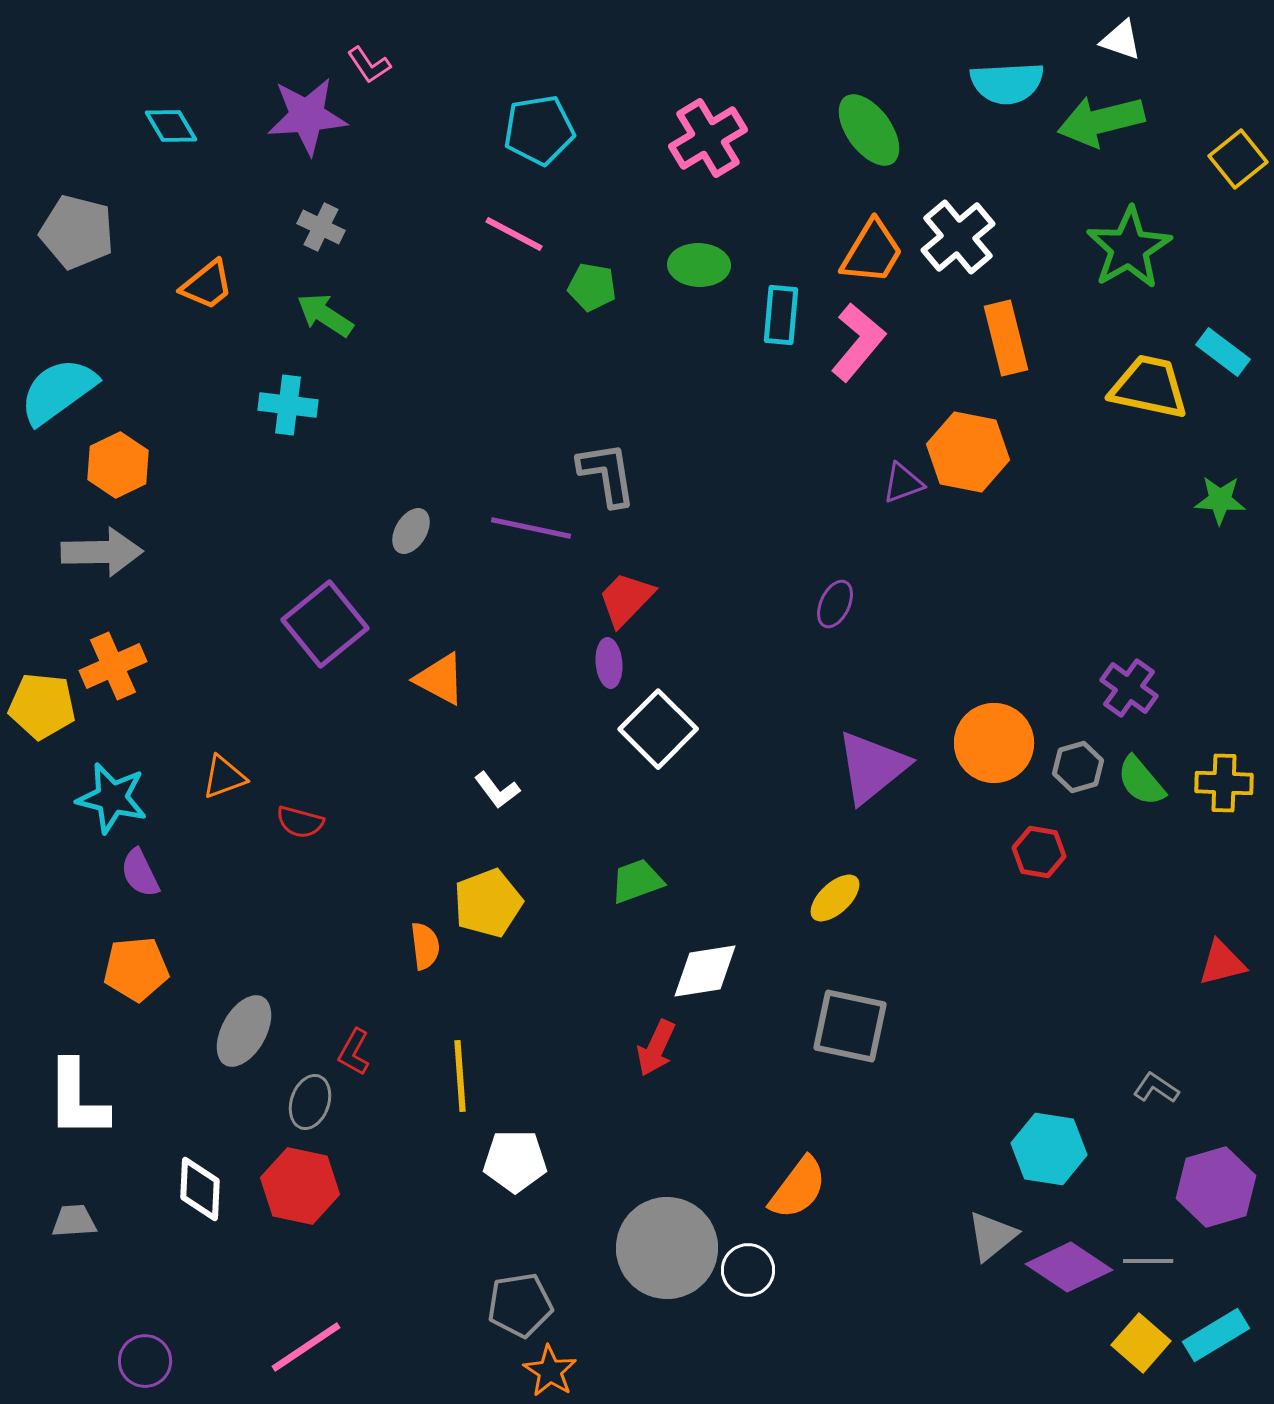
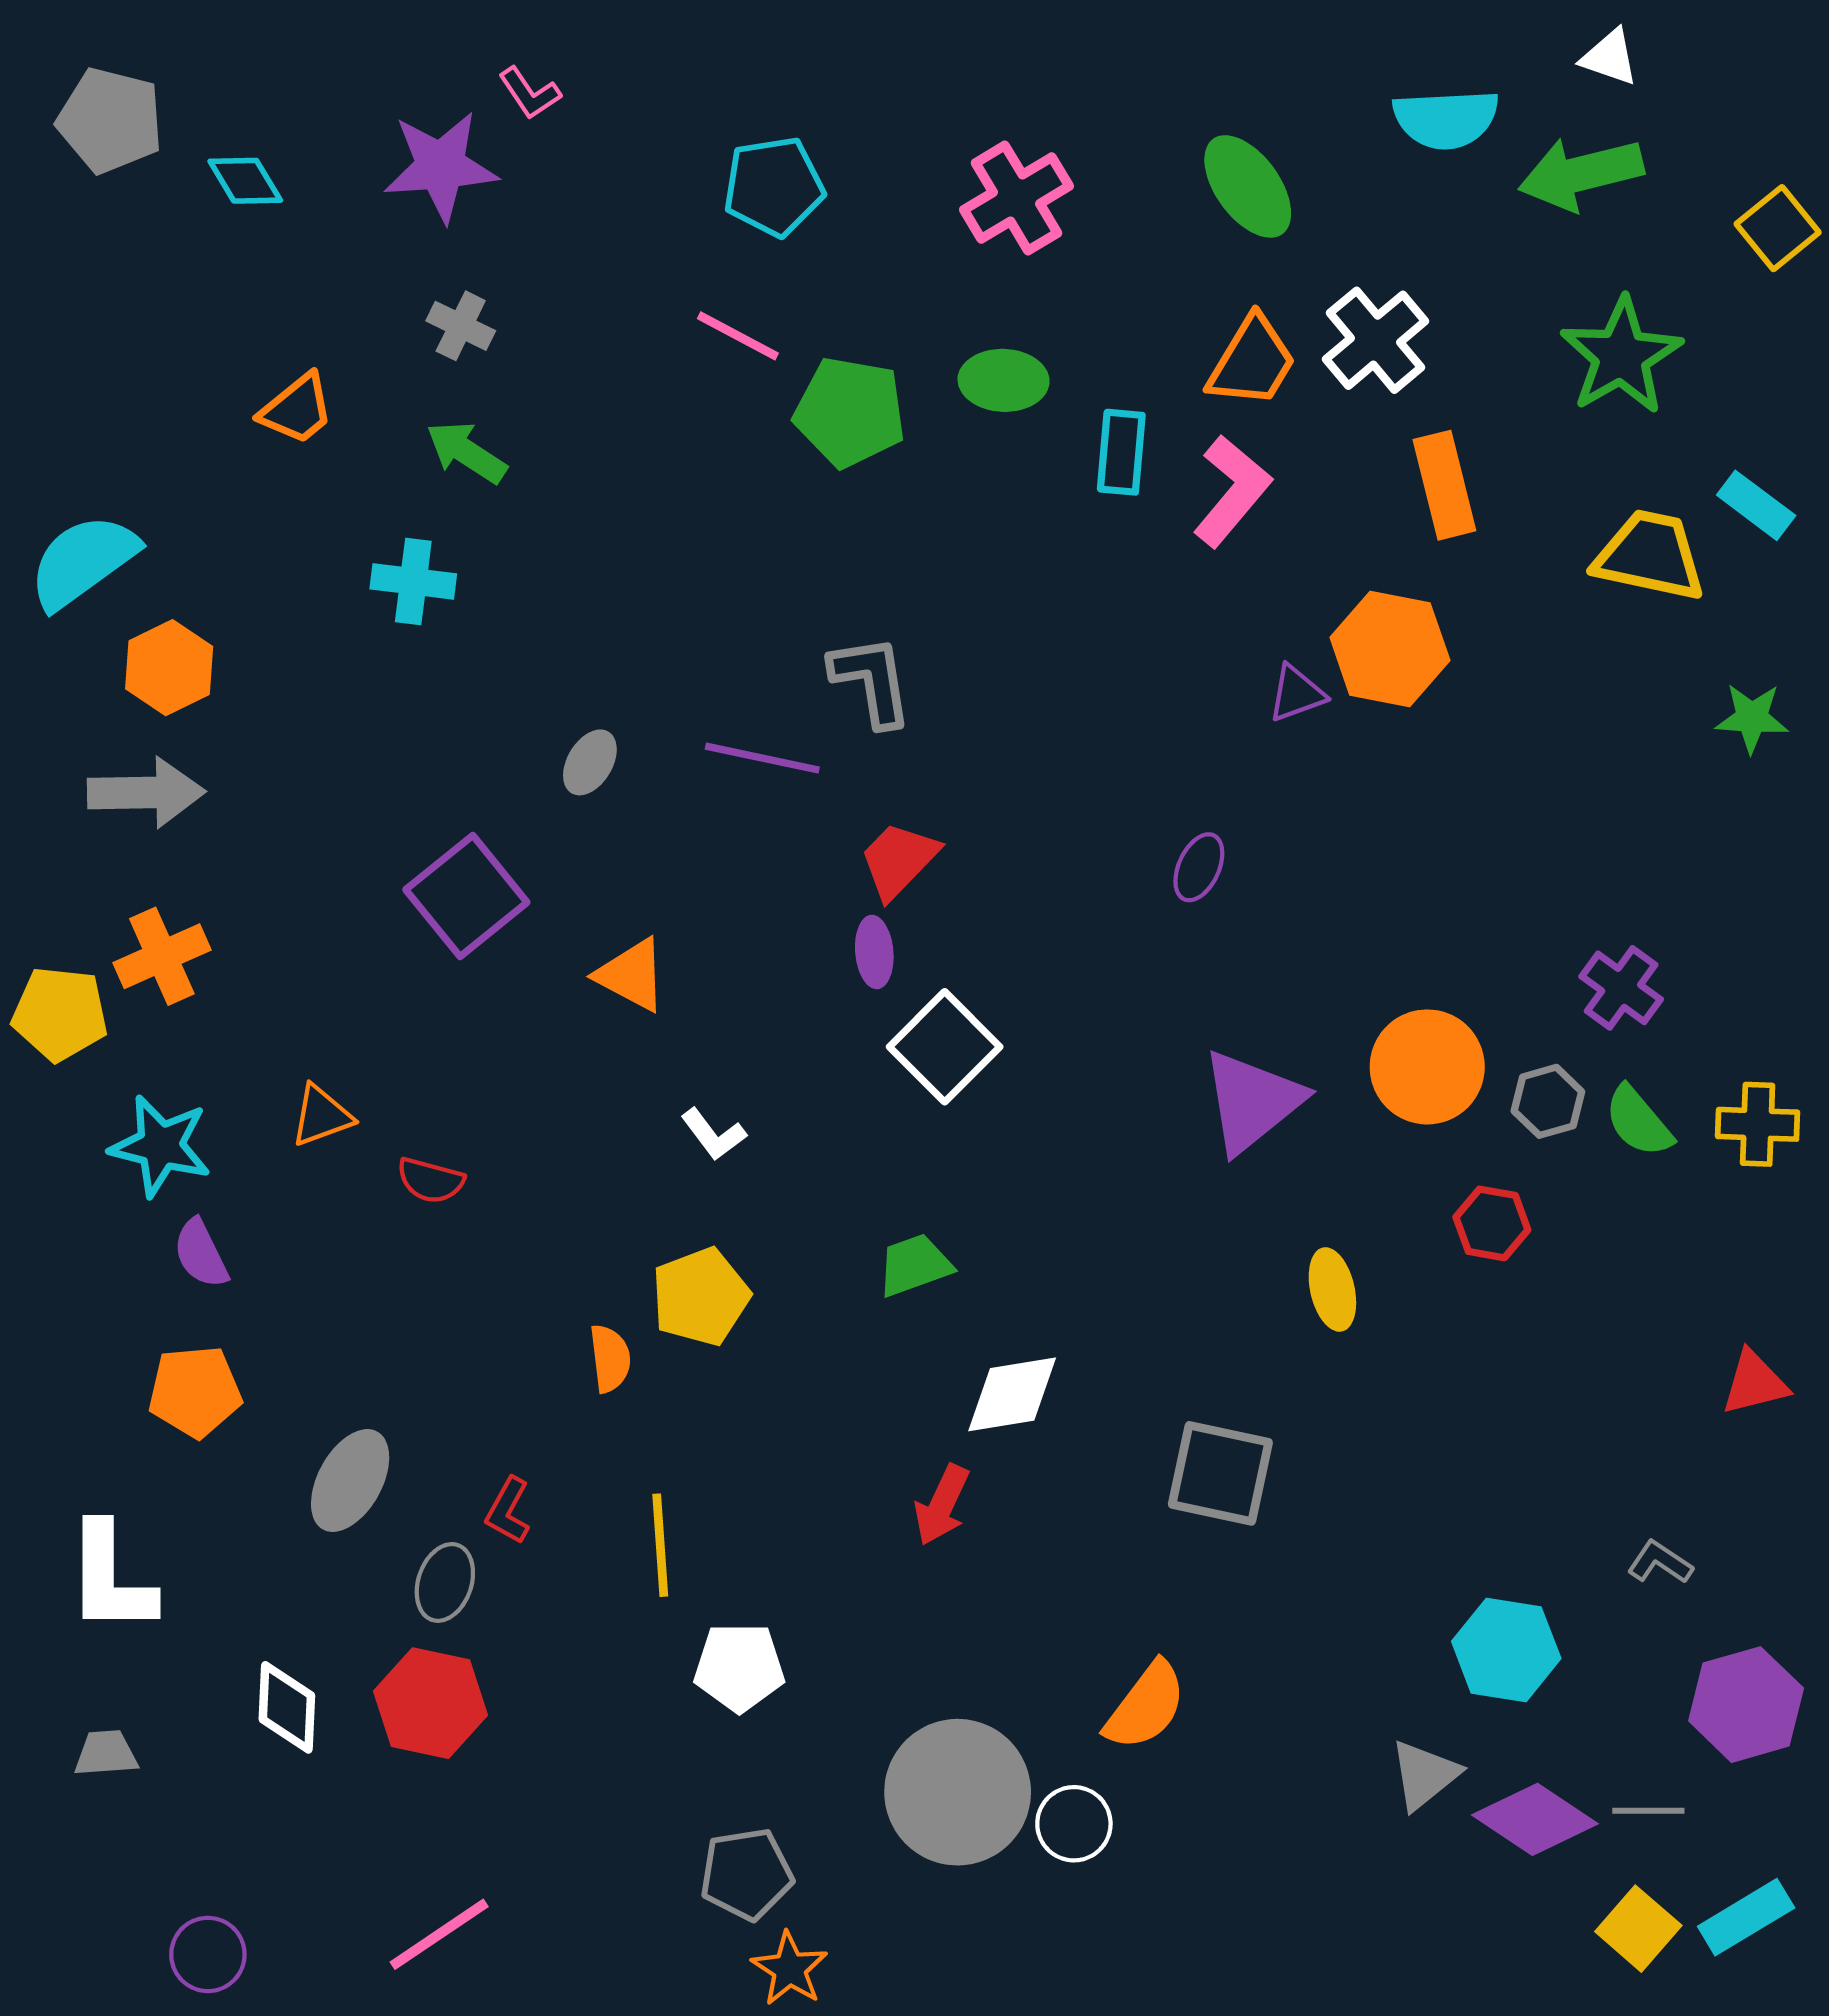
gray pentagon: (77, 232) -> (110, 120), moved
green pentagon: (592, 287) -> (850, 412), size x1.6
yellow ellipse: (835, 898) -> (1332, 1289), moved, turned -60

